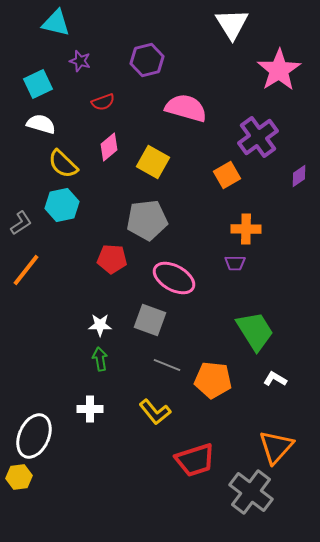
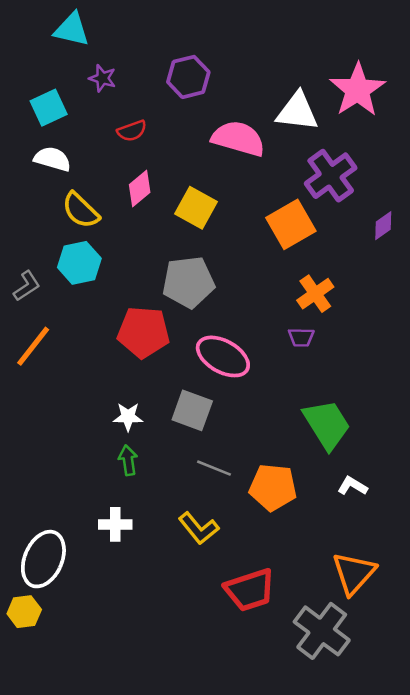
white triangle: (232, 24) -> (297, 112), moved, turned -51
orange square: (227, 175) -> (291, 224), size x1.4
orange cross: (246, 229) -> (315, 294), turned -36
red pentagon: (112, 259) -> (143, 332), size x1.4

